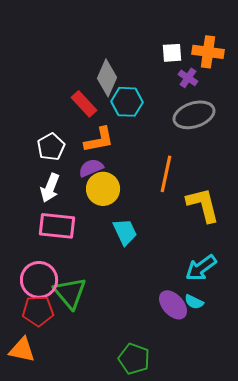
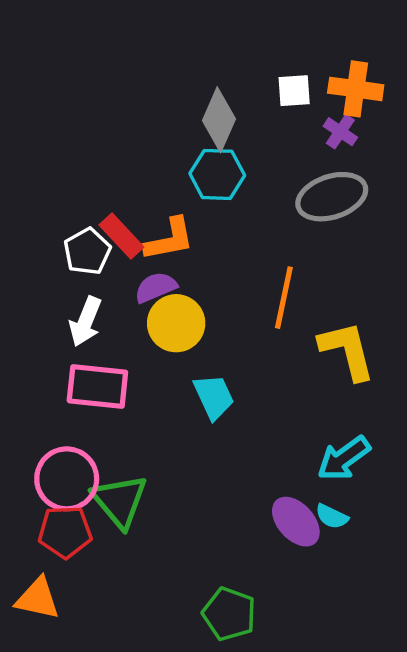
gray diamond: (107, 78) -> (219, 120), moved
purple cross: (188, 78) -> (340, 132), moved
red rectangle: (84, 104) -> (121, 236), moved

